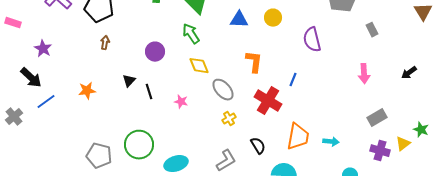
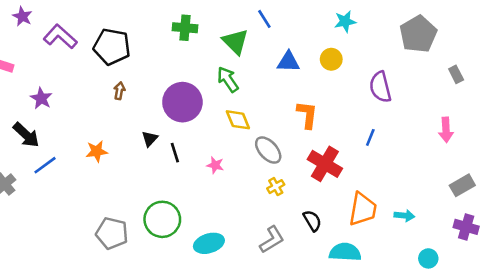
purple circle: (155, 52) -> (182, 102), size x1.6
blue line: (293, 80) -> (370, 137), moved

